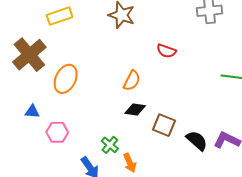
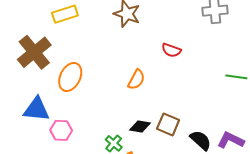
black diamond: (135, 110) -> (140, 126), moved
blue triangle: (32, 112) -> (36, 109), size x1.8

